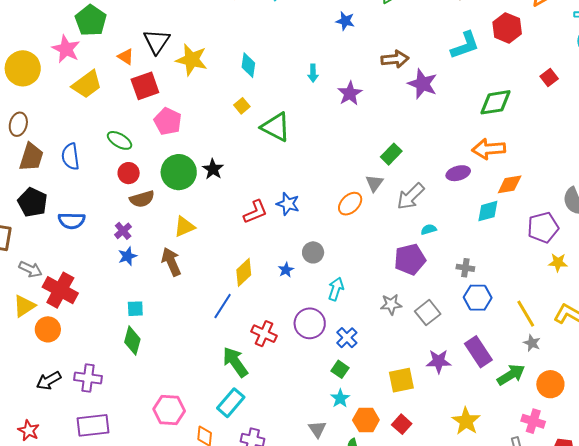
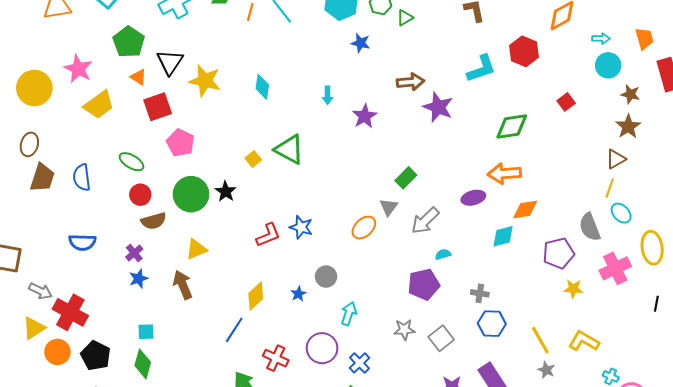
green pentagon: (91, 20) -> (129, 42), moved
yellow square: (242, 106) -> (253, 159), moved
black pentagon: (33, 202) -> (96, 356), moved

